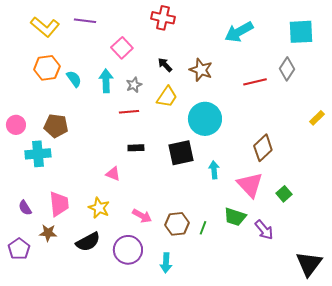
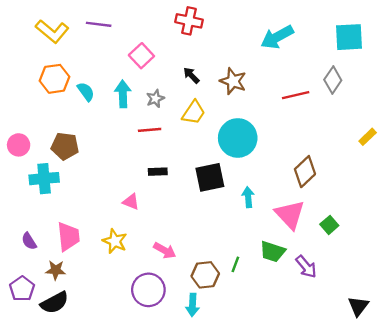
brown hexagon: (177, 224) -> (205, 275), moved
black semicircle: (88, 242) -> (54, 303), moved
black triangle: (309, 264) -> (358, 306), size x0.7

